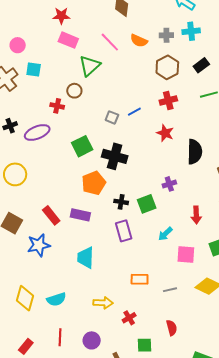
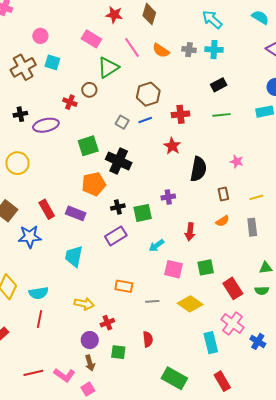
red star: (61, 16) -> (114, 15), moved
brown hexagon: (167, 67) -> (148, 94), moved
black cross: (121, 202) -> (118, 207), turned -32
purple rectangle: (124, 231) -> (116, 236), turned 65
red line: (60, 337) -> (40, 319), moved
purple circle: (92, 340) -> (90, 340), moved

